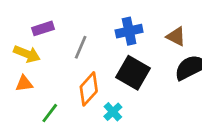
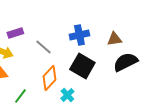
brown triangle: (176, 36) -> (114, 39), turned -35
gray line: (81, 47) -> (43, 47), turned -72

